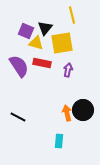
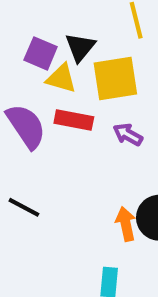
purple arrow: (68, 70) -> (128, 135), turned -72
black line: (18, 117) -> (24, 207), moved

